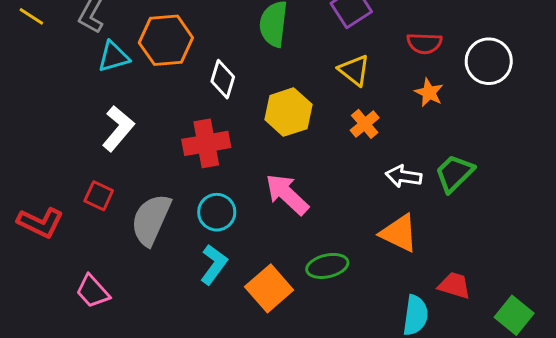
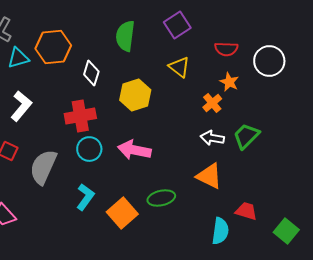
orange cross: (365, 124) -> (212, 103), moved
pink arrow: (287, 194) -> (134, 150), turned -32
cyan circle: (217, 212) -> (89, 149), moved

